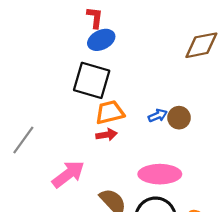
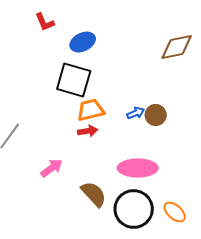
red L-shape: (95, 17) -> (45, 22), moved, turned 150
pink arrow: (68, 174) -> (52, 168), size x0.7

